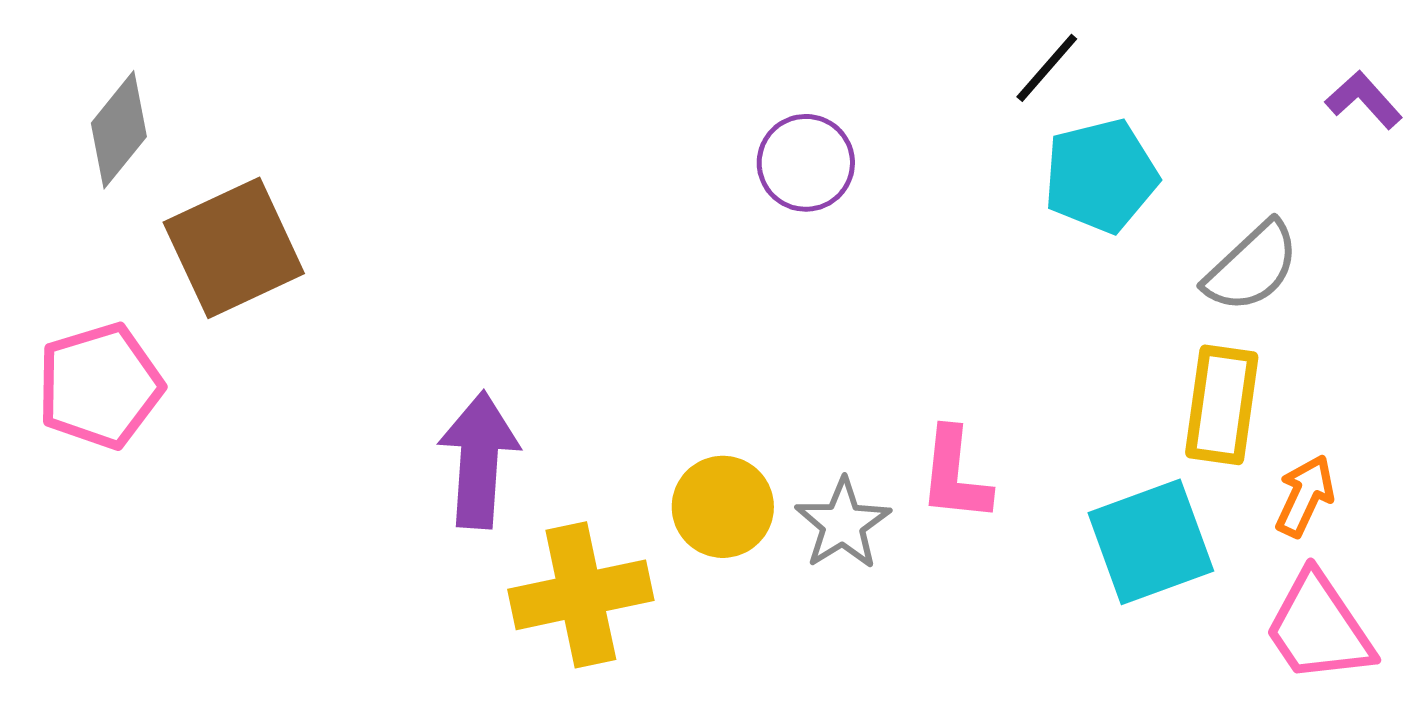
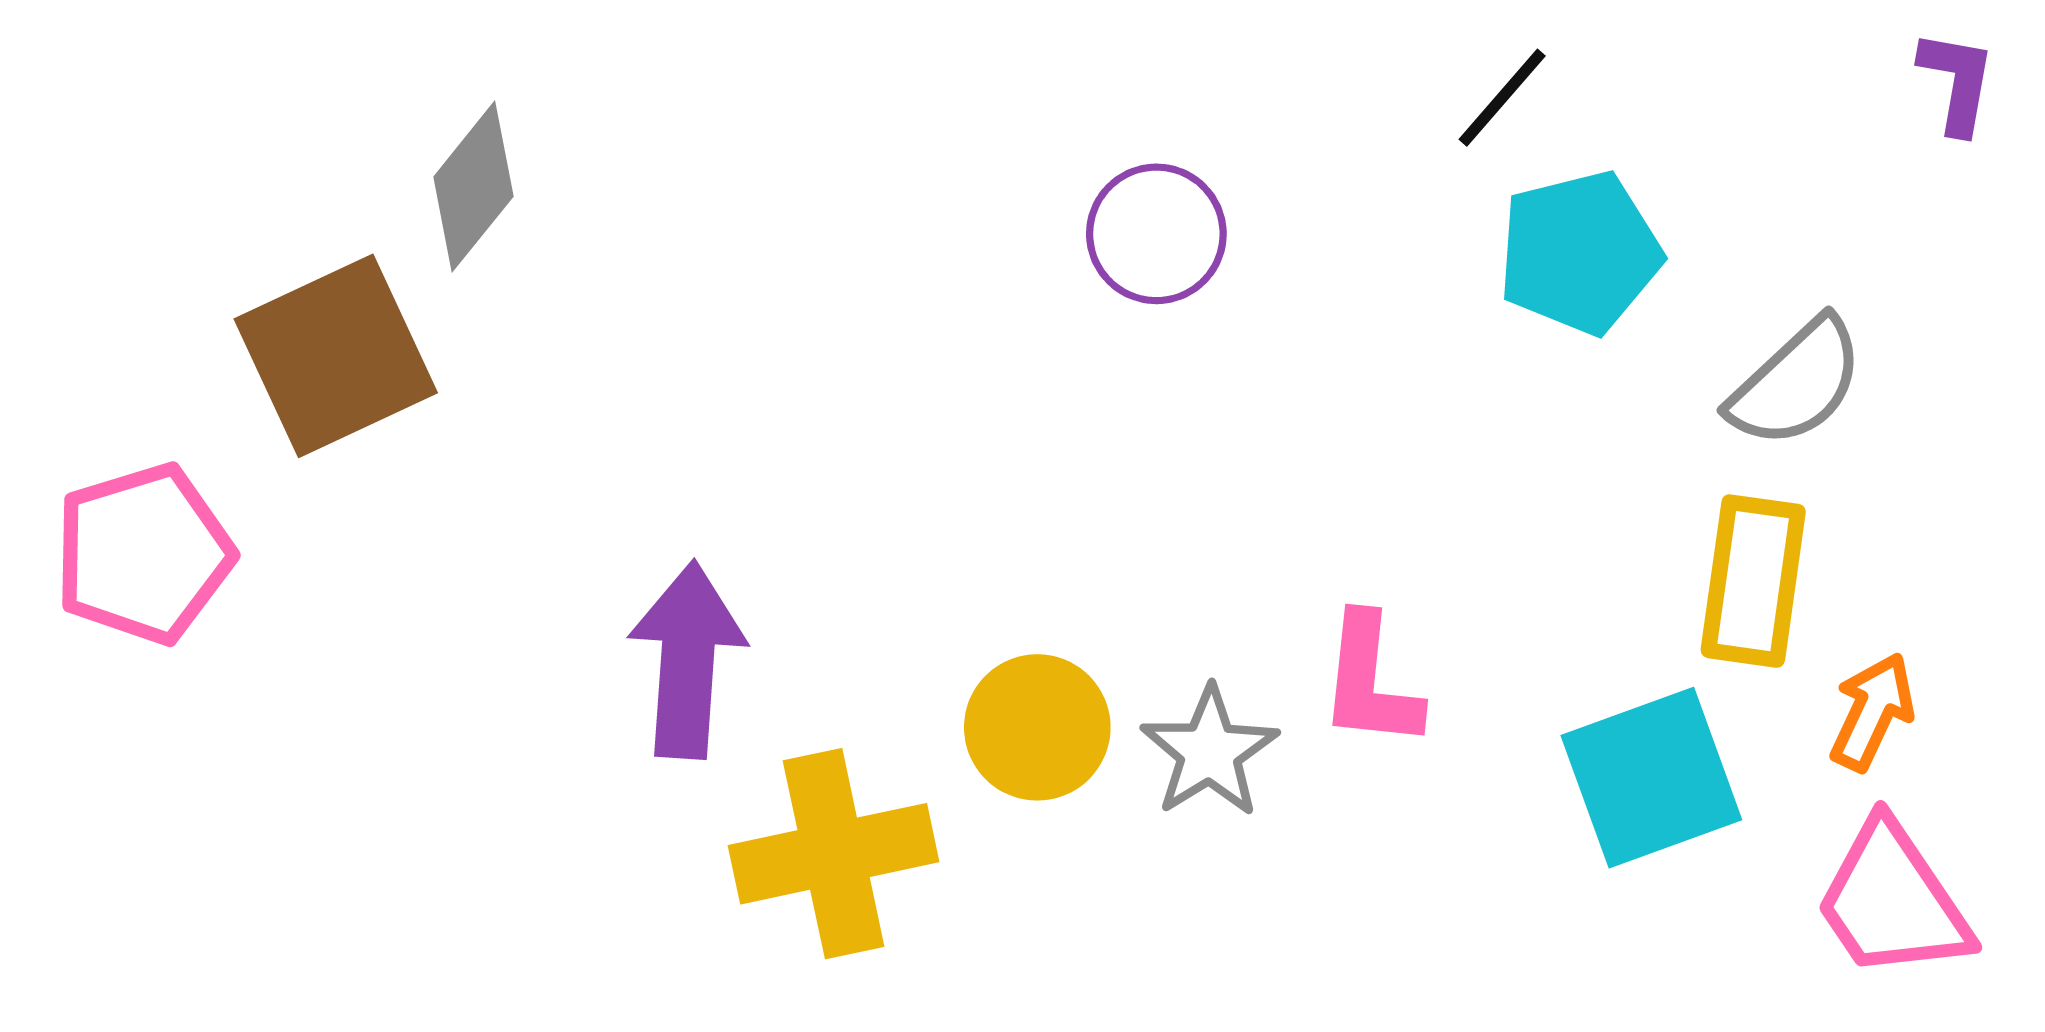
purple L-shape: (1364, 100) -> (1957, 82), moved, turned 52
gray diamond: (119, 130) -> (473, 187), moved

